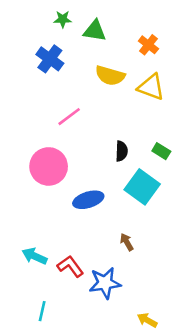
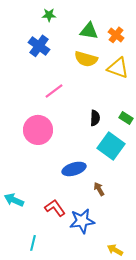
green triangle: (95, 31) -> (89, 31), moved
blue ellipse: (88, 200) -> (74, 169), moved
cyan arrow: (34, 256) -> (14, 200), moved

